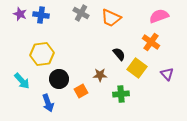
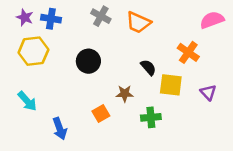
pink semicircle: (159, 16) -> (212, 20), moved
yellow hexagon: (42, 54) -> (33, 51), moved
yellow square: (137, 68) -> (171, 85), turned -30
black circle: (59, 79) -> (88, 61), moved

